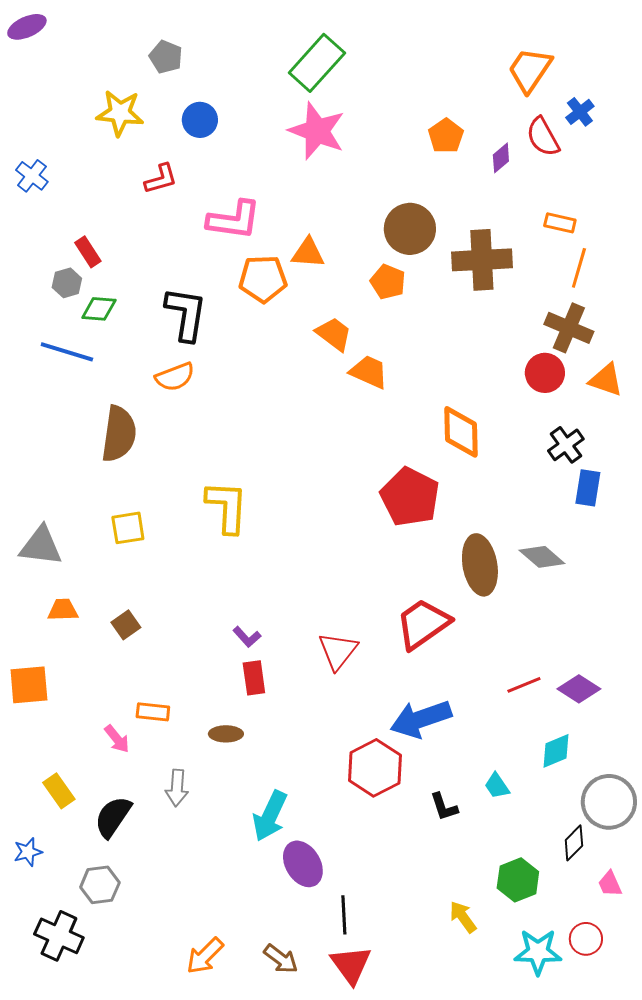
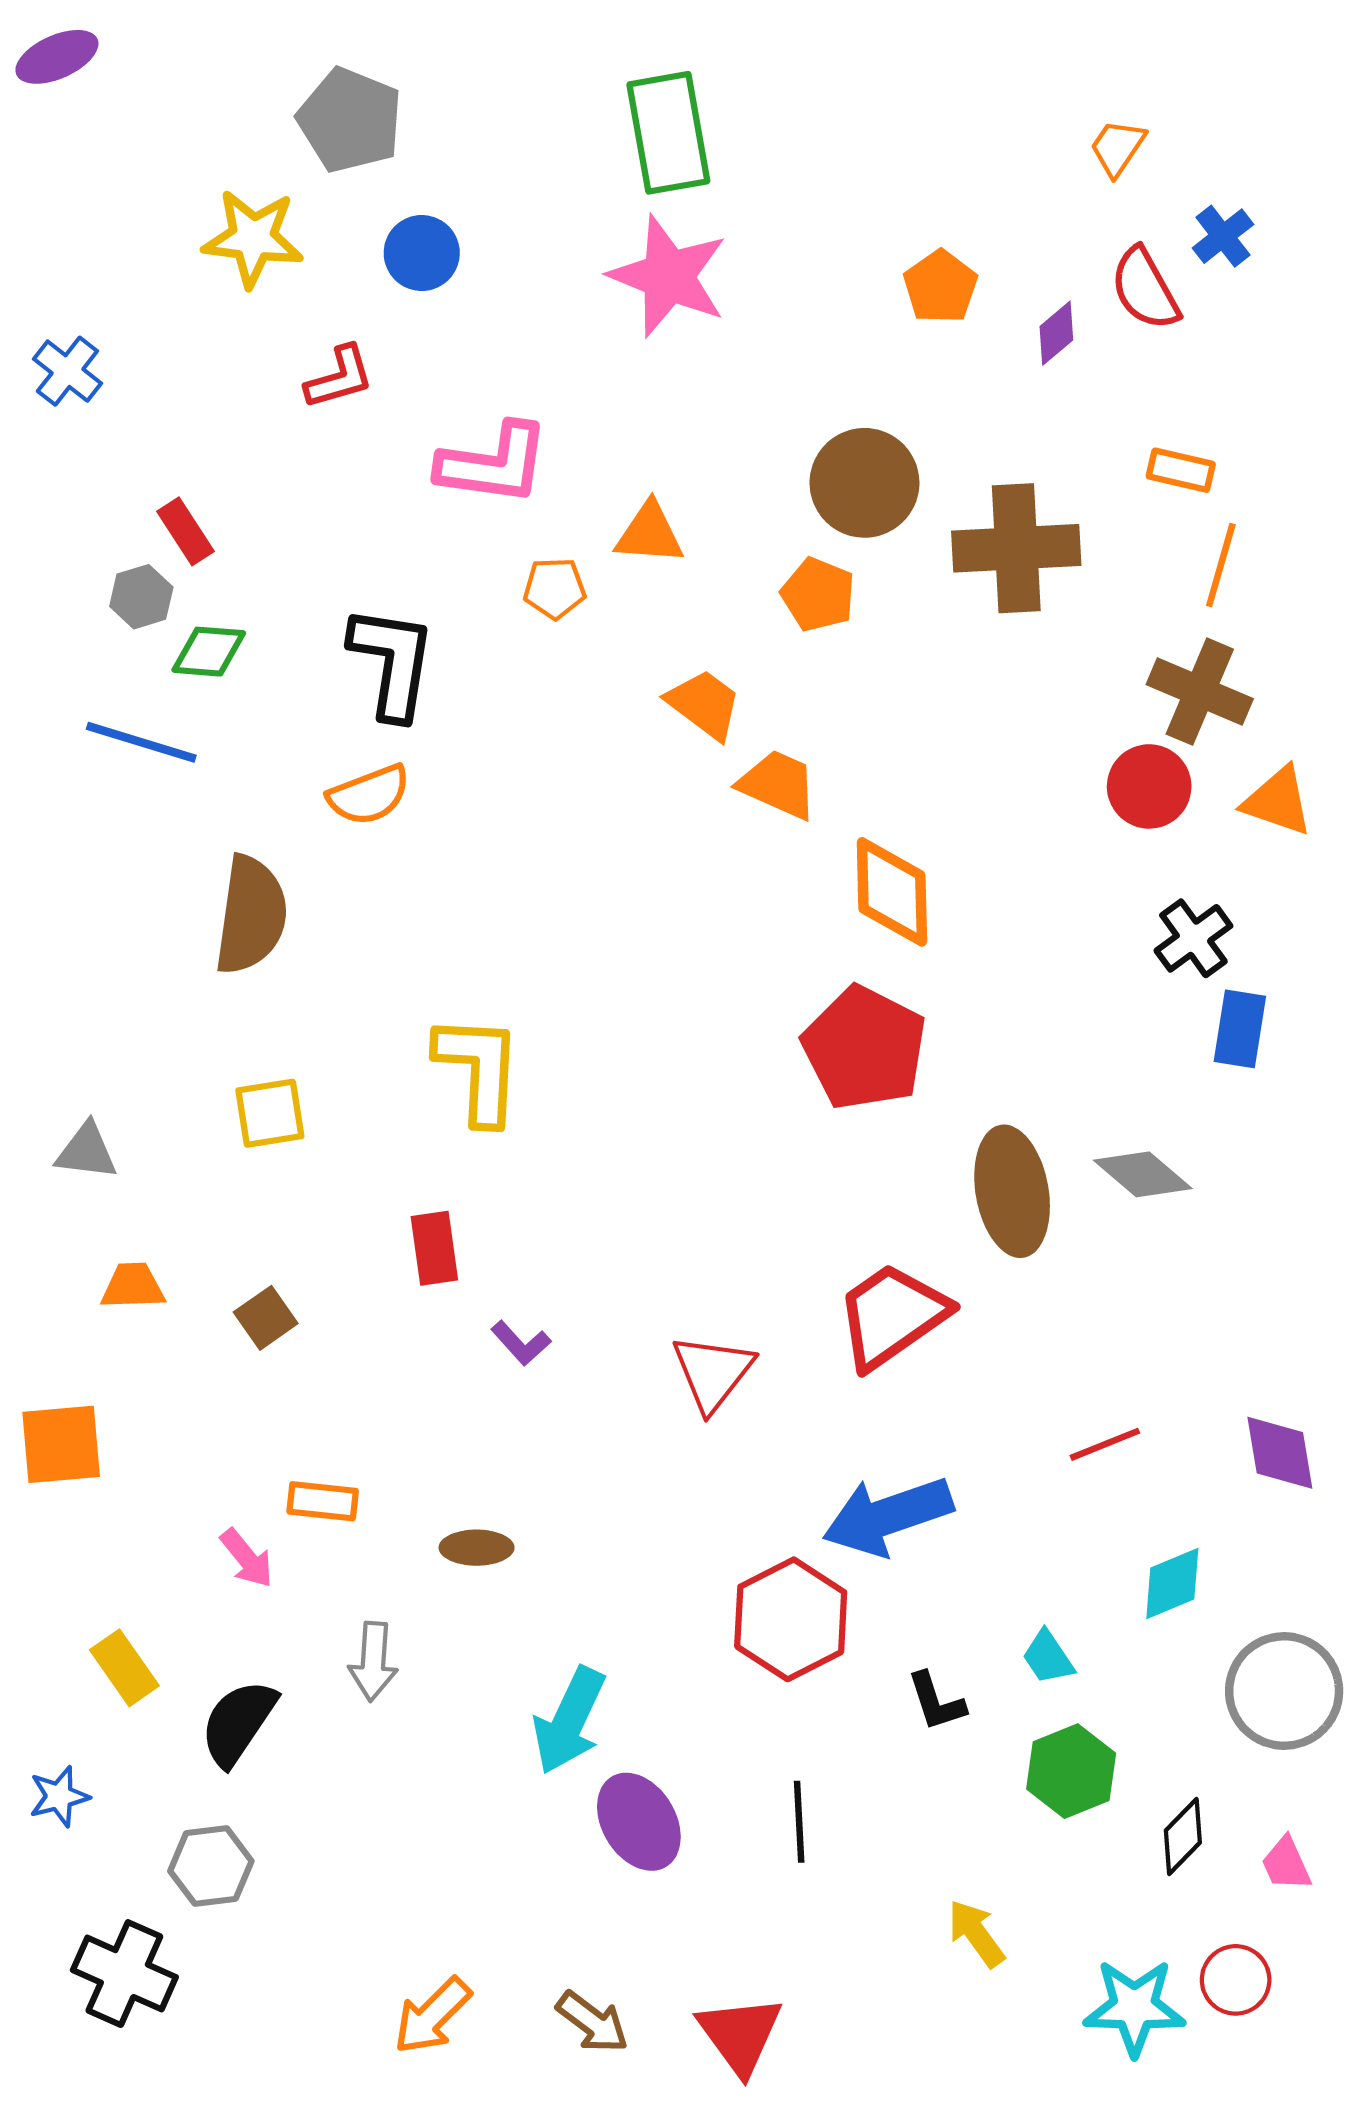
gray pentagon: (166, 57) -> (350, 120), size x1.5
green rectangle: (317, 63) -> (668, 133), turned -52
orange trapezoid: (530, 70) -> (1118, 148), size x0.6
orange pentagon: (263, 279) -> (555, 588), size x0.6
orange diamond: (461, 432) -> (892, 892), moved
gray triangle: (41, 546) -> (86, 1151), size x0.7
red rectangle: (254, 678) -> (434, 1248), moved
purple diamond: (579, 689) -> (1280, 1453), moved, turned 48
black diamond: (574, 843) -> (1183, 1837), moved
green hexagon: (518, 880) -> (1071, 1771), moved
black line: (344, 915) -> (799, 1822), moved

